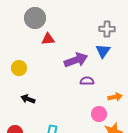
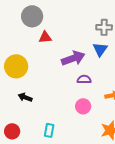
yellow circle: (19, 68) -> (16, 66), size x1.5
pink circle: (99, 114) -> (83, 106), moved

